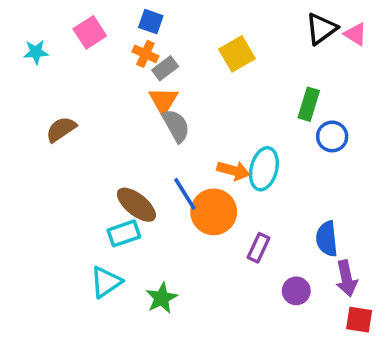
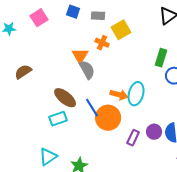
orange cross: (145, 54) -> (102, 43), moved
gray rectangle: (165, 68) -> (98, 16), moved, turned 40
brown ellipse: (136, 205) -> (65, 98), moved
cyan rectangle: (124, 233) -> (58, 119), moved
purple circle: (296, 291) -> (154, 132), moved

